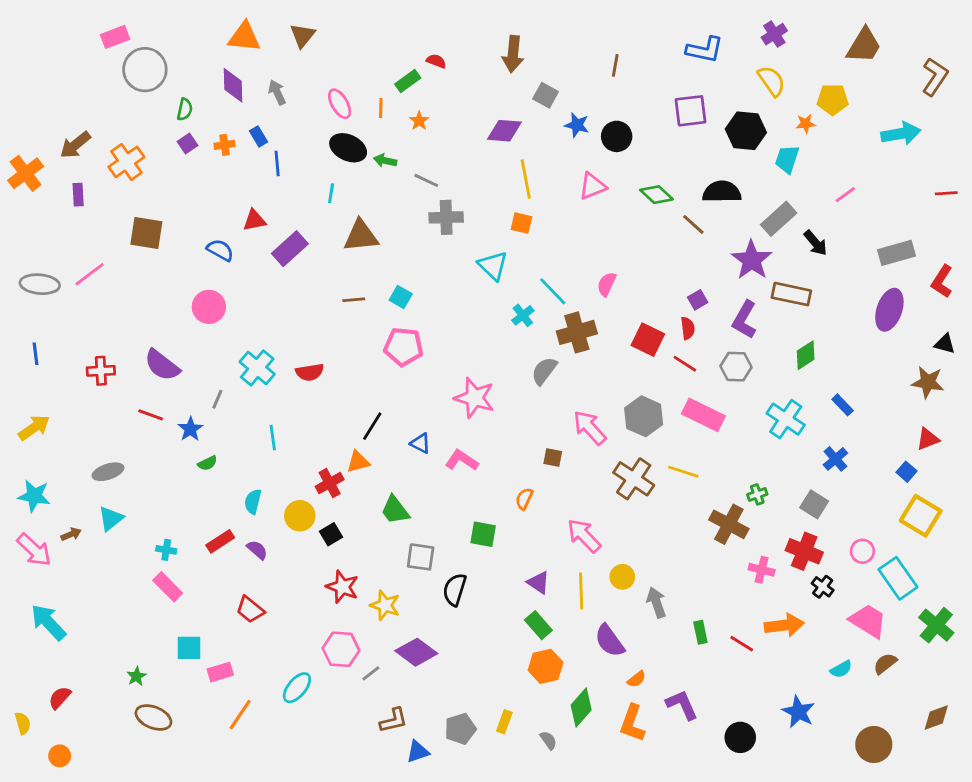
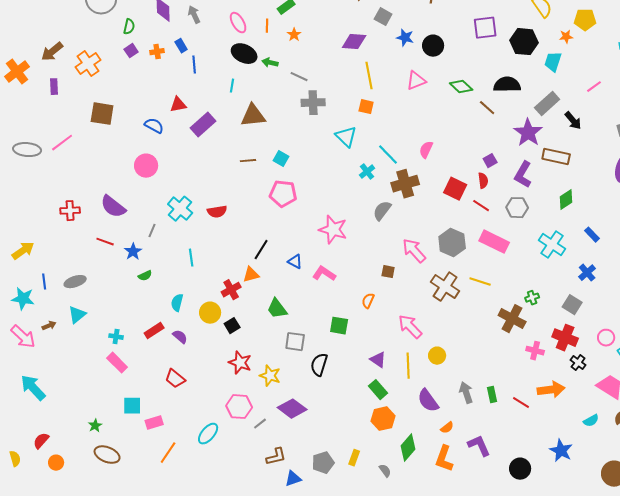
blue line: (36, 354) -> (44, 282), moved
gray arrow: (656, 602) -> (466, 393), moved
orange circle: (60, 756) -> (56, 463), moved

